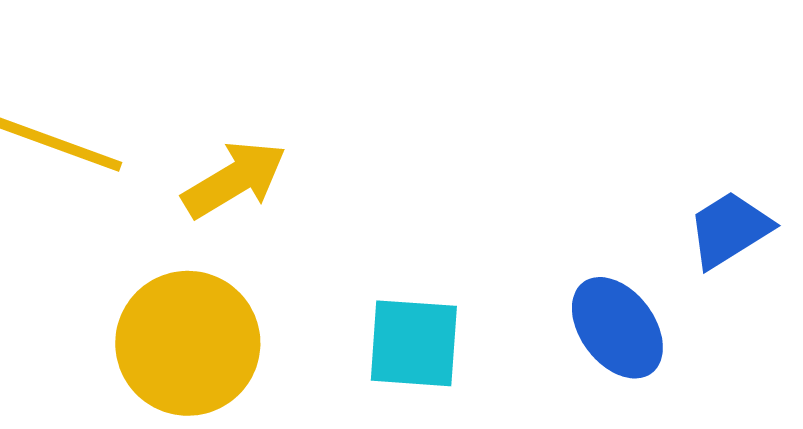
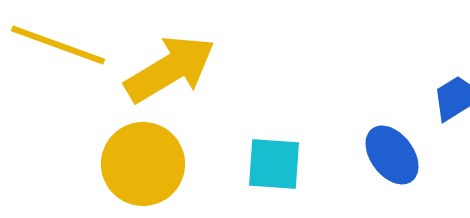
yellow arrow: (234, 179) -> (170, 69), size x1.5

